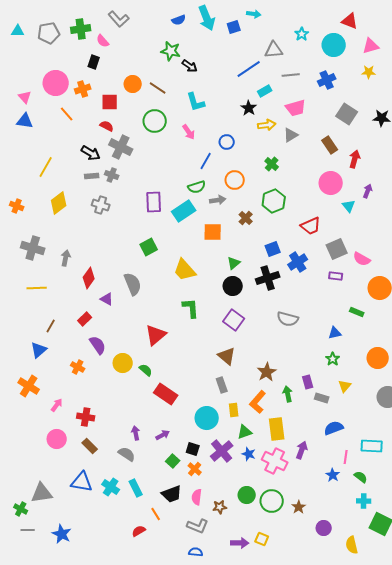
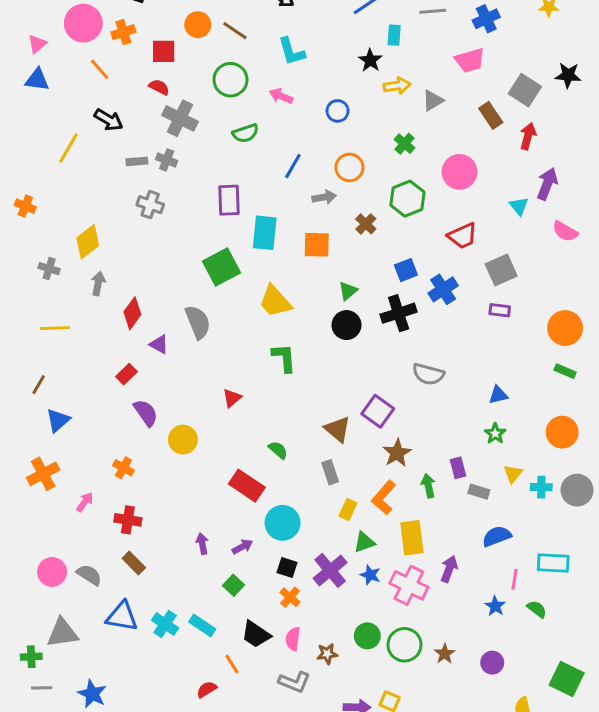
cyan rectangle: (265, 91) -> (394, 35), turned -56
pink triangle: (25, 97) -> (37, 44), turned 32
pink trapezoid: (296, 108) -> (470, 60), moved
gray square: (347, 114) -> (525, 90), moved
pink arrow: (189, 132) -> (281, 96), turned 147
black arrow: (91, 153) -> (109, 120), moved
blue line: (206, 161) -> (293, 166), moved
pink circle: (331, 183) -> (460, 172), moved
green semicircle: (197, 187) -> (245, 133), moved
purple arrow: (368, 191) -> (547, 184), size x1.5
yellow diamond: (59, 203) -> (88, 242), moved
cyan rectangle: (184, 211) -> (265, 233), moved, turned -50
green square: (149, 247) -> (222, 267), size x1.4
gray cross: (33, 248) -> (49, 269), size x0.6
pink semicircle: (362, 259) -> (565, 231), moved
green rectangle: (357, 312) -> (565, 371), moved
purple square: (234, 320) -> (378, 411), moved
brown line: (51, 326) -> (39, 385), moved
red triangle: (156, 335) -> (232, 398), size x0.6
orange cross: (78, 367) -> (123, 468), moved
green semicircle: (146, 370) -> (278, 450), moved
orange cross: (29, 386) -> (43, 474), turned 30
yellow rectangle: (234, 410) -> (348, 509), turned 32
cyan circle: (207, 418) -> (283, 523), moved
pink circle: (57, 439) -> (52, 572), moved
gray semicircle: (127, 454) -> (89, 575), moved
green square: (173, 461) -> (233, 585), moved
cyan rectangle: (136, 488) -> (202, 625), turned -30
black trapezoid: (172, 494) -> (256, 634), turned 55
cyan cross: (364, 501) -> (541, 487), moved
green cross: (21, 509) -> (31, 657), turned -32
purple circle: (324, 528) -> (492, 663), moved

